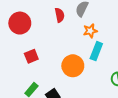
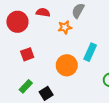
red semicircle: (60, 15) -> (43, 12), moved, turned -72
orange star: (90, 31) -> (65, 27), moved

